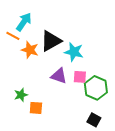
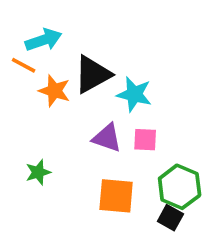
cyan arrow: (24, 22) -> (44, 40), turned 36
green hexagon: (96, 88) -> (180, 187), moved
orange square: (36, 108) -> (116, 196), moved, size x1.5

